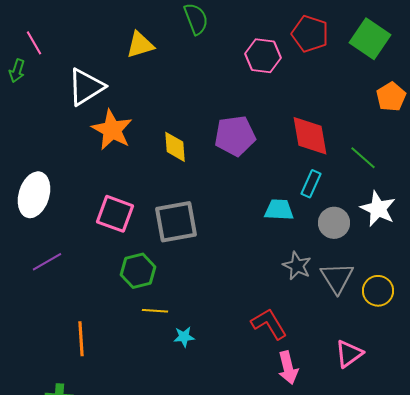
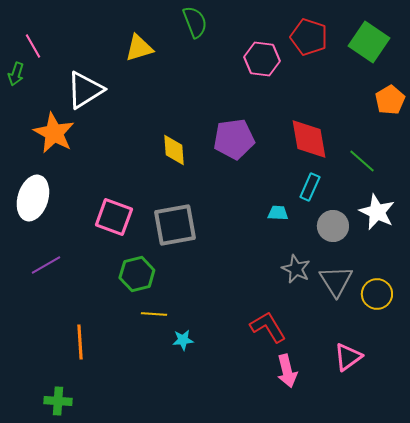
orange star: (112, 130) -> (54, 133), moved
cyan trapezoid: (279, 210) -> (278, 213), size x0.7

